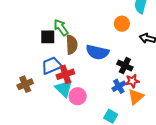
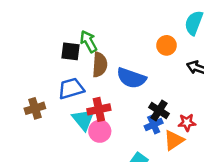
black cross: (125, 66) -> (159, 110), moved
red cross: (65, 74) -> (99, 109), moved
red star: (132, 81) -> (187, 122), moved

